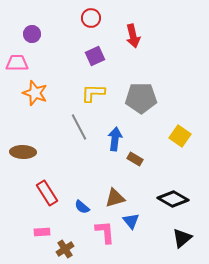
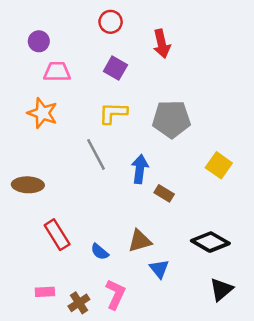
purple square: (95, 56) -> (115, 68), turned -36
pink trapezoid: (17, 63) -> (57, 72), moved
pink rectangle: (42, 232) -> (45, 292), moved
pink L-shape: (105, 232) -> (115, 294), moved, turned 30

